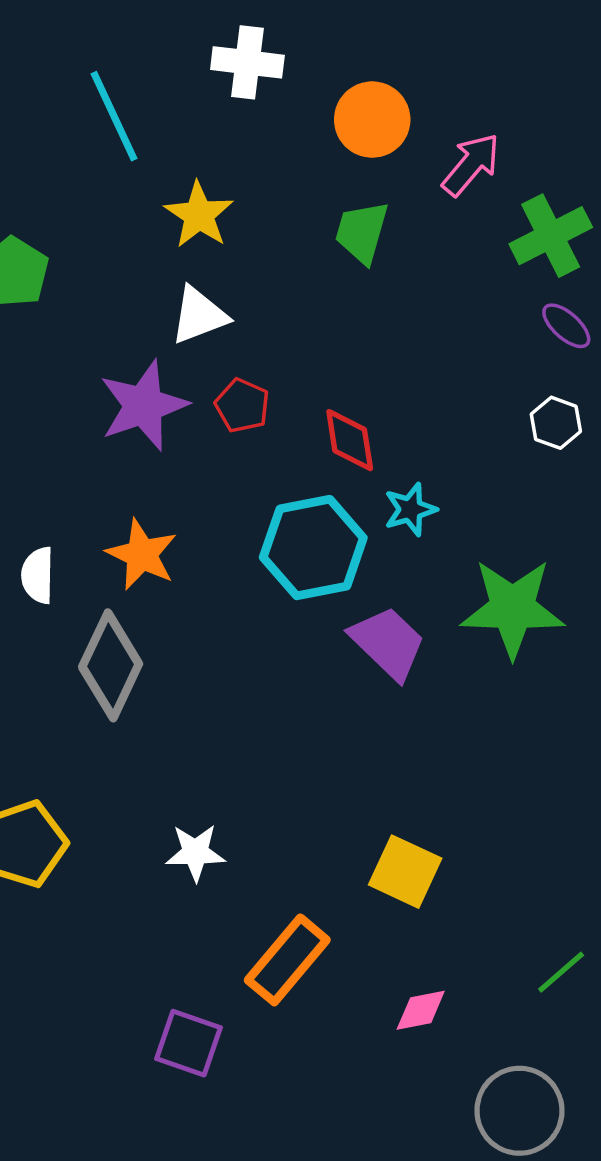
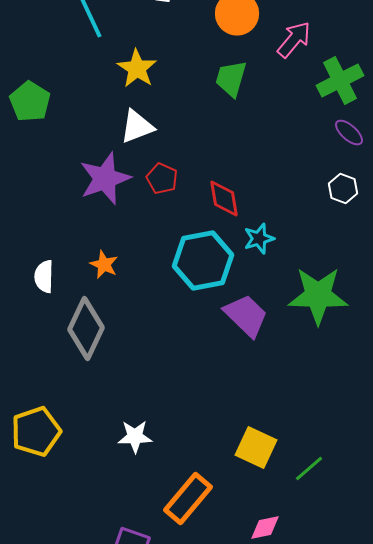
orange star: (142, 554) -> (104, 265), size x0.7
green line: (561, 972) -> (309, 469), moved

